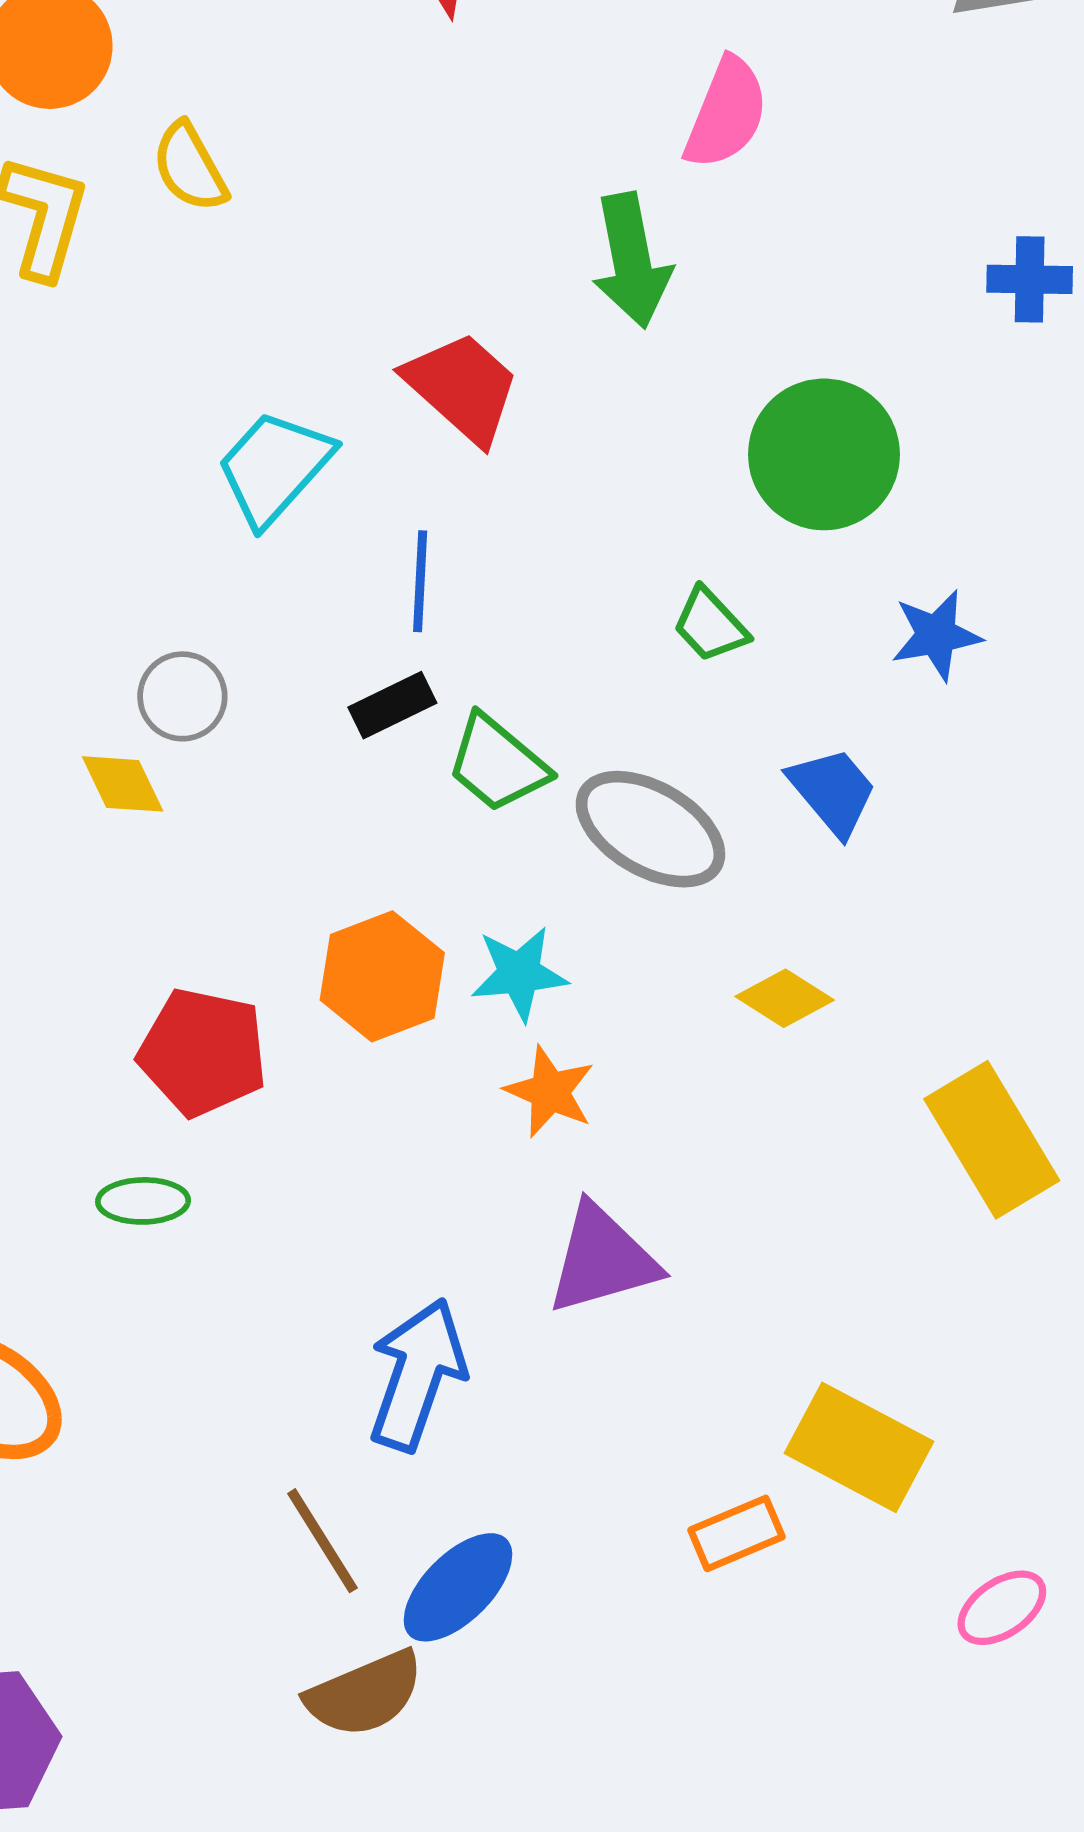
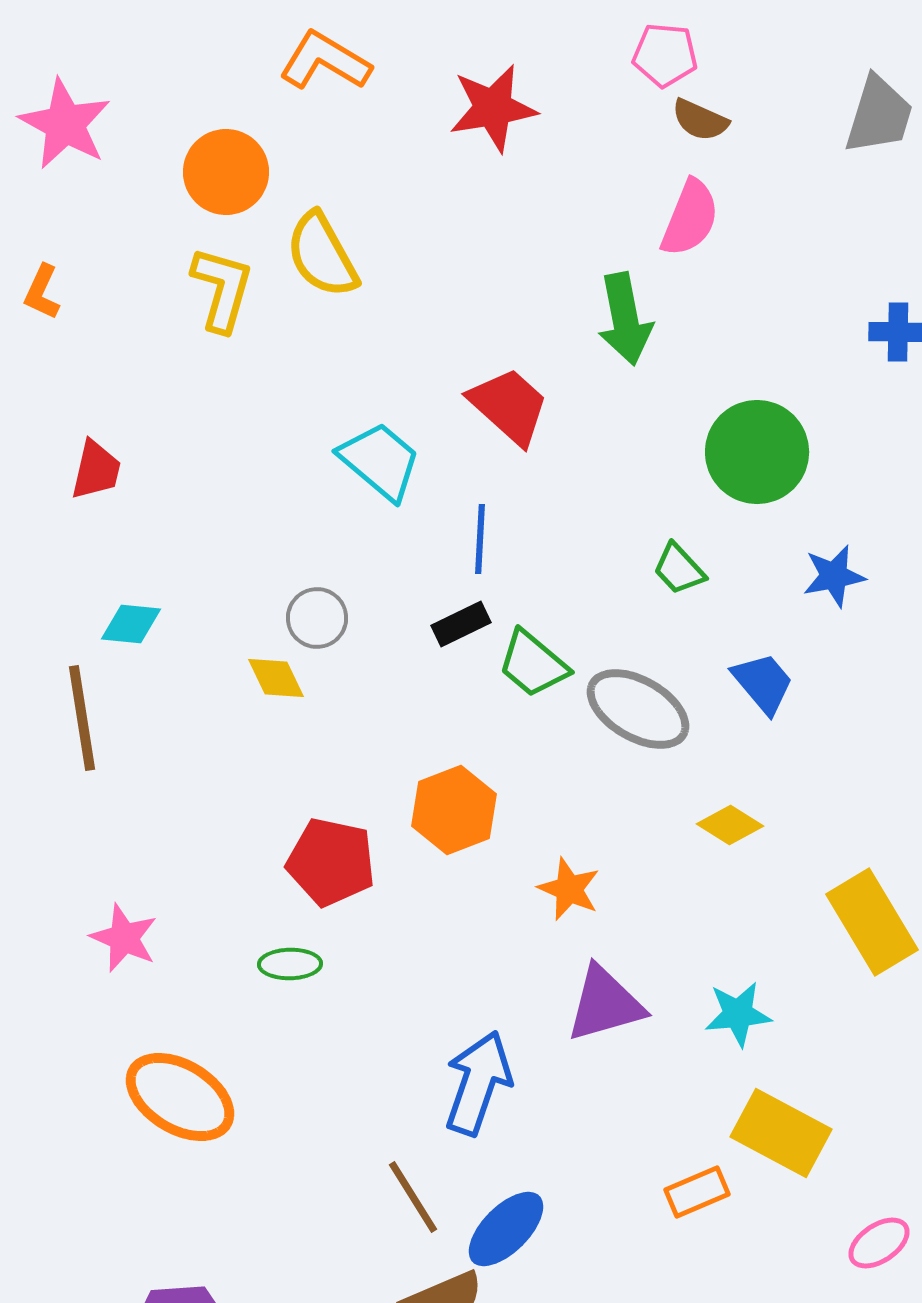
yellow semicircle: (190, 167) -> (322, 255), size x1.4
cyan trapezoid: (274, 468) -> (380, 461), turned 88
cyan star: (519, 973) -> (738, 1014), moved

